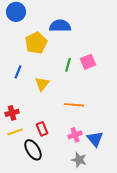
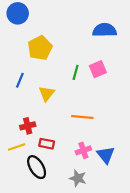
blue semicircle: (60, 26) -> (105, 30), moved
red cross: (12, 113) -> (28, 126), moved
red rectangle: (42, 129) -> (47, 144), turned -56
gray star: (79, 160) -> (78, 178), moved

